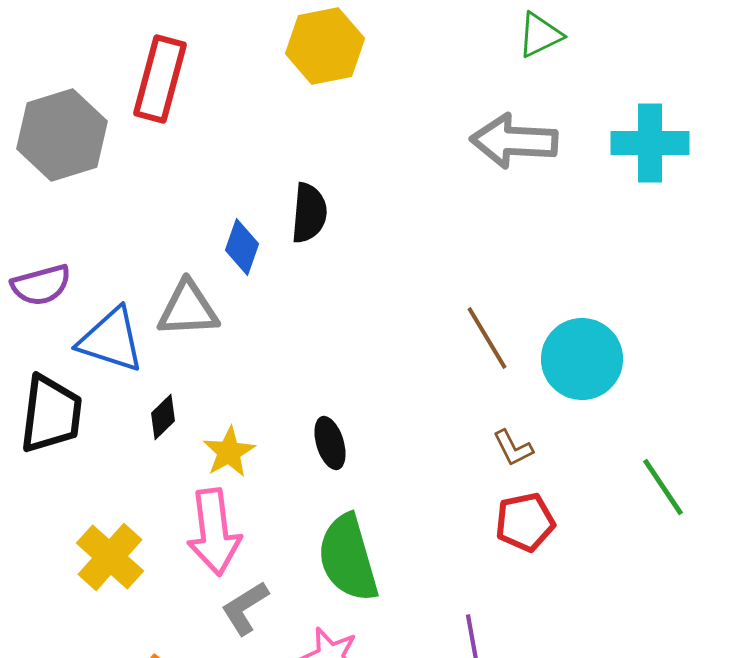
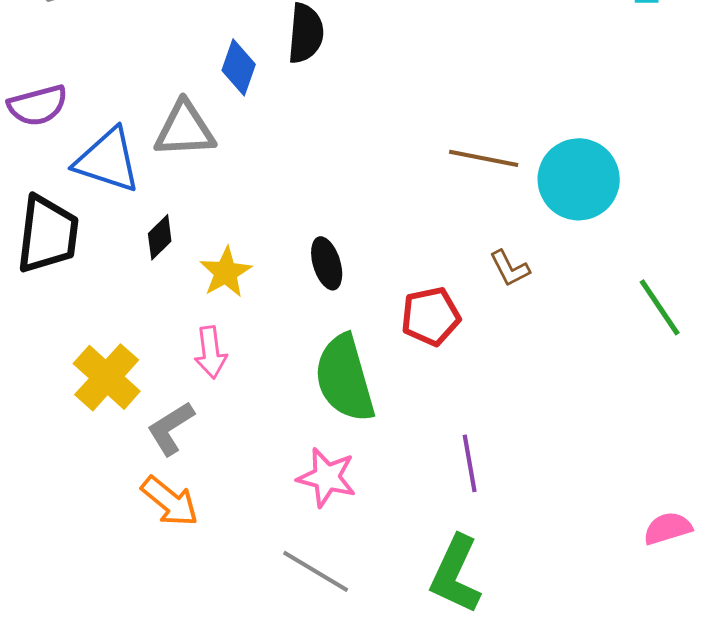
brown line: (487, 338) -> (484, 158), turned -48
red pentagon: (525, 522) -> (431, 316), moved
pink arrow: (214, 532) -> (211, 352), size x0.6
gray L-shape: (245, 608) -> (171, 428), moved

